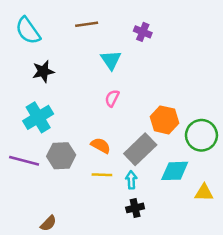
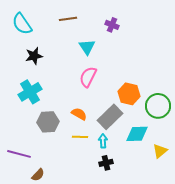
pink semicircle: (112, 98) -> (88, 77), size x1.5
purple line: (24, 161) -> (19, 154), moved
yellow triangle: (204, 193) -> (160, 151), turned -42

